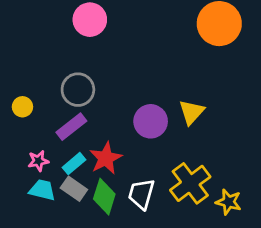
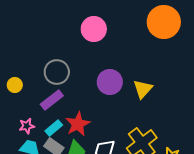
pink circle: (90, 20) -> (94, 29), moved
purple circle: (151, 121) -> (110, 82), moved

